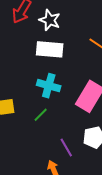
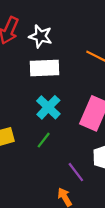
cyan cross: (49, 86) -> (48, 107), turned 35

